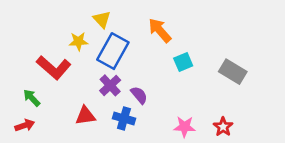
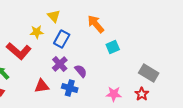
blue rectangle: (113, 51) -> (62, 39), size x0.7
gray rectangle: (233, 72) -> (149, 73), moved

